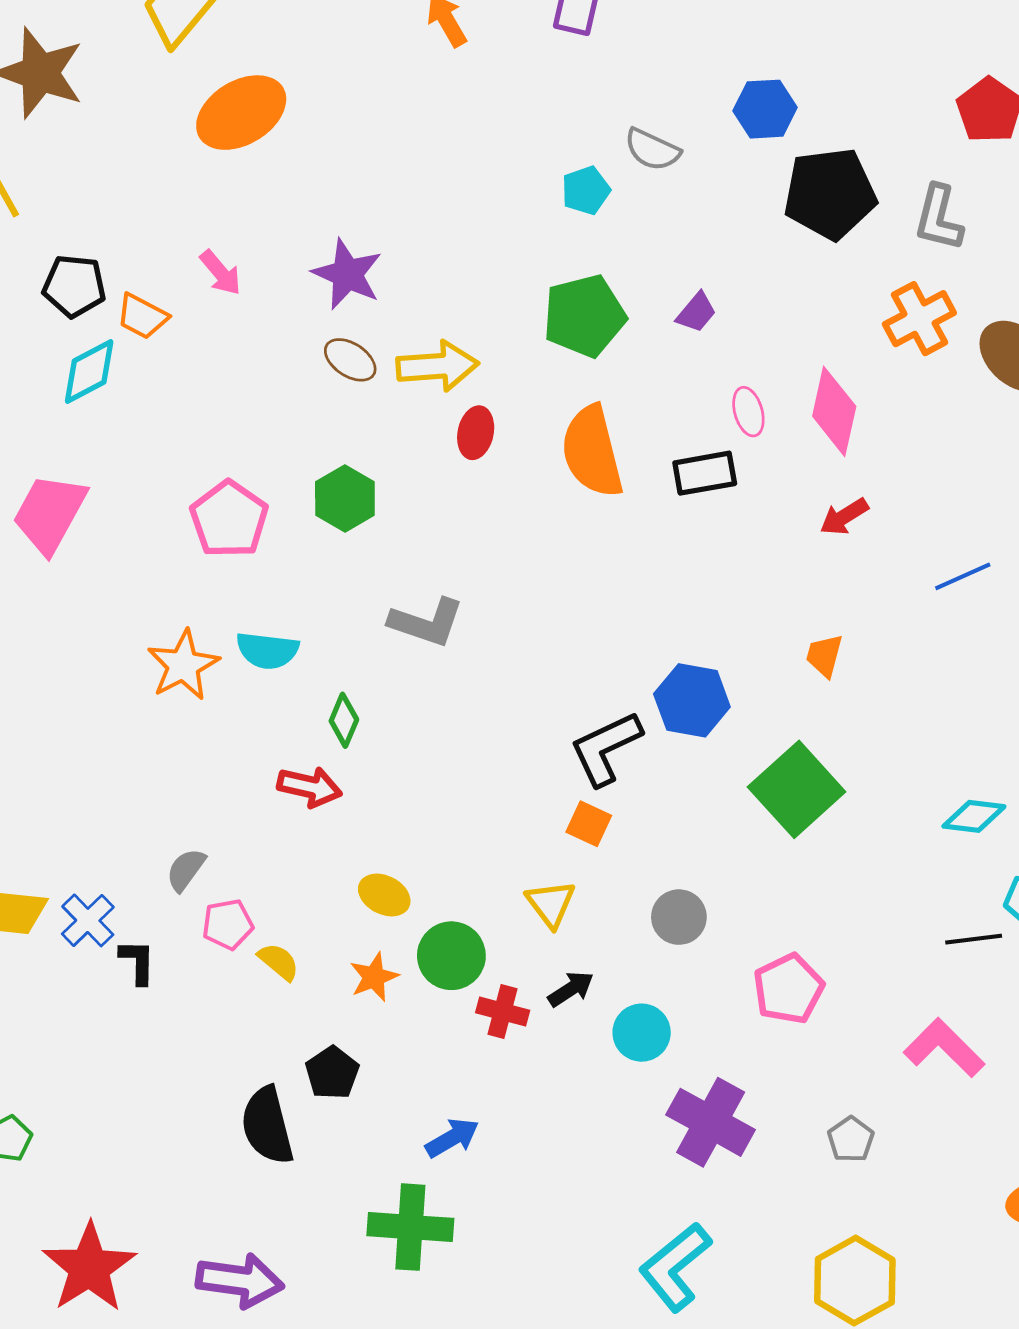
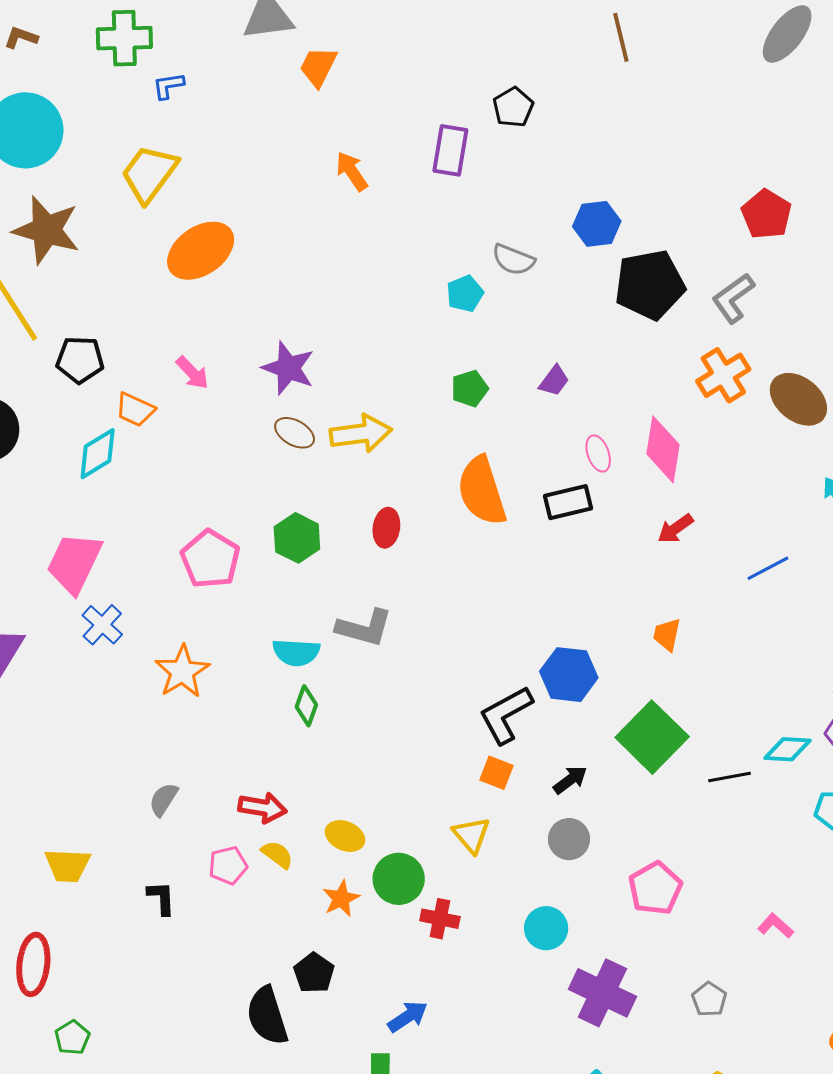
gray L-shape: (939, 218) -> (733, 298), turned 44
black pentagon: (74, 286) -> (80, 360), moved
green pentagon: (584, 316) -> (470, 389), size x0.6
red ellipse: (476, 433) -> (386, 528), moved
cyan semicircle: (267, 650) -> (296, 652), moved
red arrow: (310, 787) -> (262, 808), moved
gray semicircle: (186, 870) -> (164, 799), moved
blue cross: (88, 920) -> (102, 625), moved
black line: (974, 939) -> (730, 777), moved
yellow semicircle: (279, 962) -> (277, 855), moved
black arrow: (571, 989) -> (570, 780), moved
pink L-shape: (944, 1048) -> (776, 926), size x0.6

